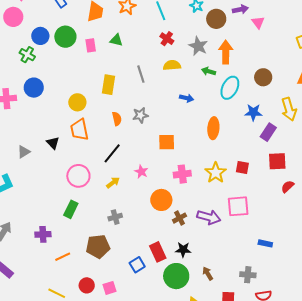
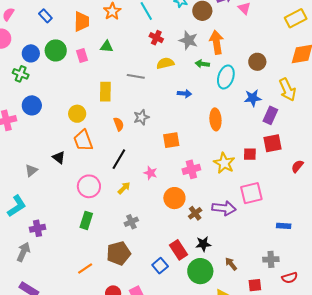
gray line: (141, 74) -> (136, 76), turned -54
red square: (277, 161) -> (272, 143), moved
purple cross: (43, 234) -> (38, 228), moved

